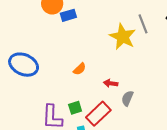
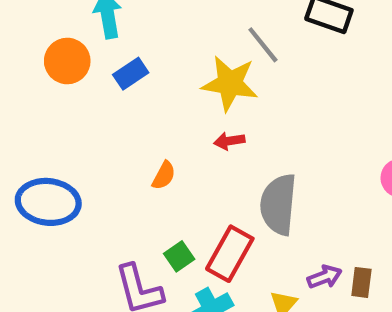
blue rectangle: (68, 15) -> (131, 74), moved
red arrow: (111, 83) -> (229, 141), moved
gray semicircle: (127, 98) -> (278, 204), size x1.8

